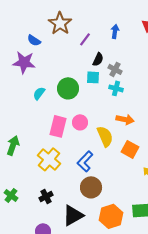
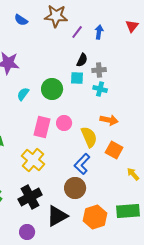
brown star: (60, 23) -> (56, 16), moved, turned -30
purple line: (85, 39) -> (77, 32), moved
blue semicircle: (34, 40) -> (21, 20), moved
gray cross: (115, 69) -> (99, 70), turned -32
blue L-shape: (85, 161) -> (82, 164), moved
black cross: (46, 196) -> (30, 197), size x1.6

